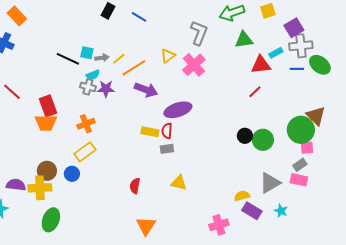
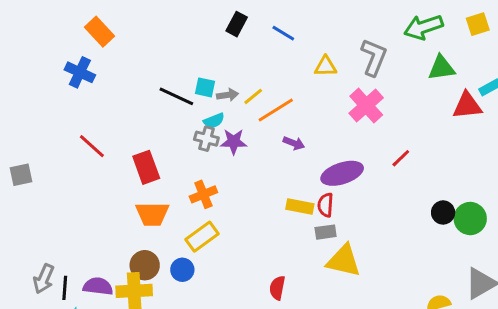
yellow triangle: (168, 56) -> (326, 66), moved, turned 35
purple arrow: (146, 90) -> (294, 143), size x0.6
red line: (255, 92) -> (401, 158), moved
orange trapezoid: (46, 123) -> (152, 214), moved
yellow triangle: (179, 183) -> (344, 261), moved, size x1.4

